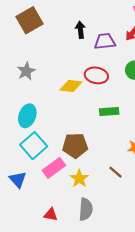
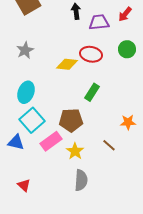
green rectangle: (109, 112) -> (92, 92), moved, turned -54
blue triangle: (18, 180) -> (16, 142), moved, turned -36
red triangle: (51, 215) -> (24, 185), moved, turned 32

